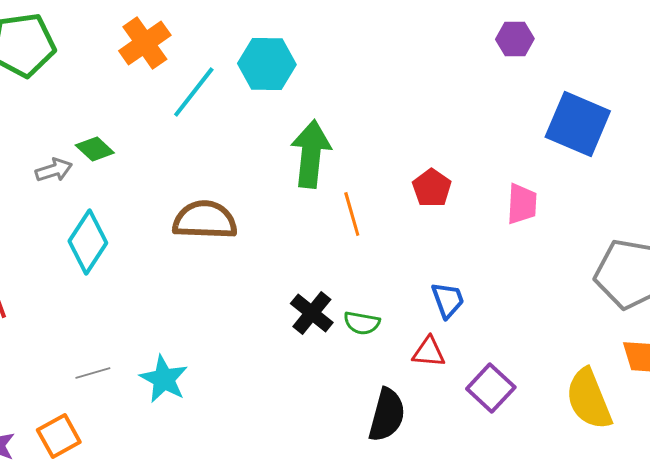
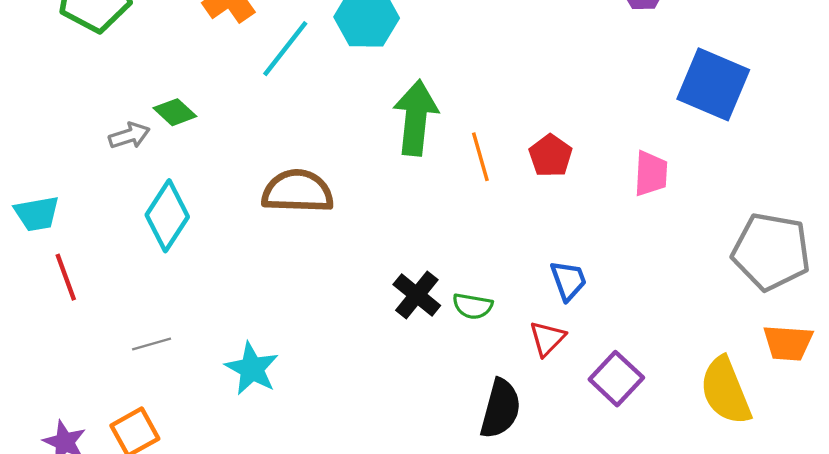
orange line: (352, 214) -> (480, 157), moved
red triangle: (429, 352) -> (547, 338), turned -51
gray line: (93, 373) -> (152, 344), moved

